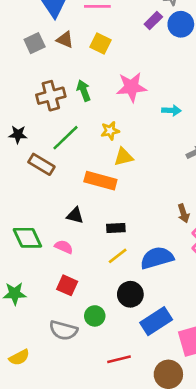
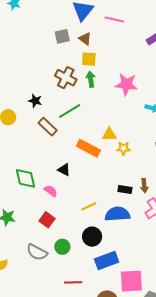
yellow square: (100, 44) -> (89, 59), moved, turned -35
brown cross: (51, 96) -> (66, 78), turned 30
yellow star: (110, 131) -> (123, 148), moved
black rectangle: (116, 228) -> (125, 189), moved

